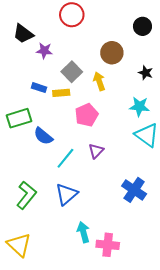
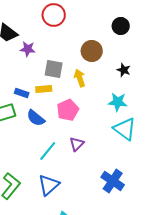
gray square: (72, 72) -> (54, 69), turned -36
blue rectangle: (39, 88) -> (22, 93), moved
blue semicircle: (43, 136) -> (36, 118), moved

